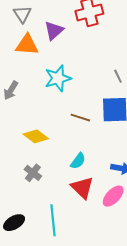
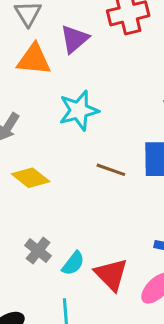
yellow diamond: (36, 136) -> (31, 178), moved
cyan semicircle: (78, 161) -> (73, 263), moved

